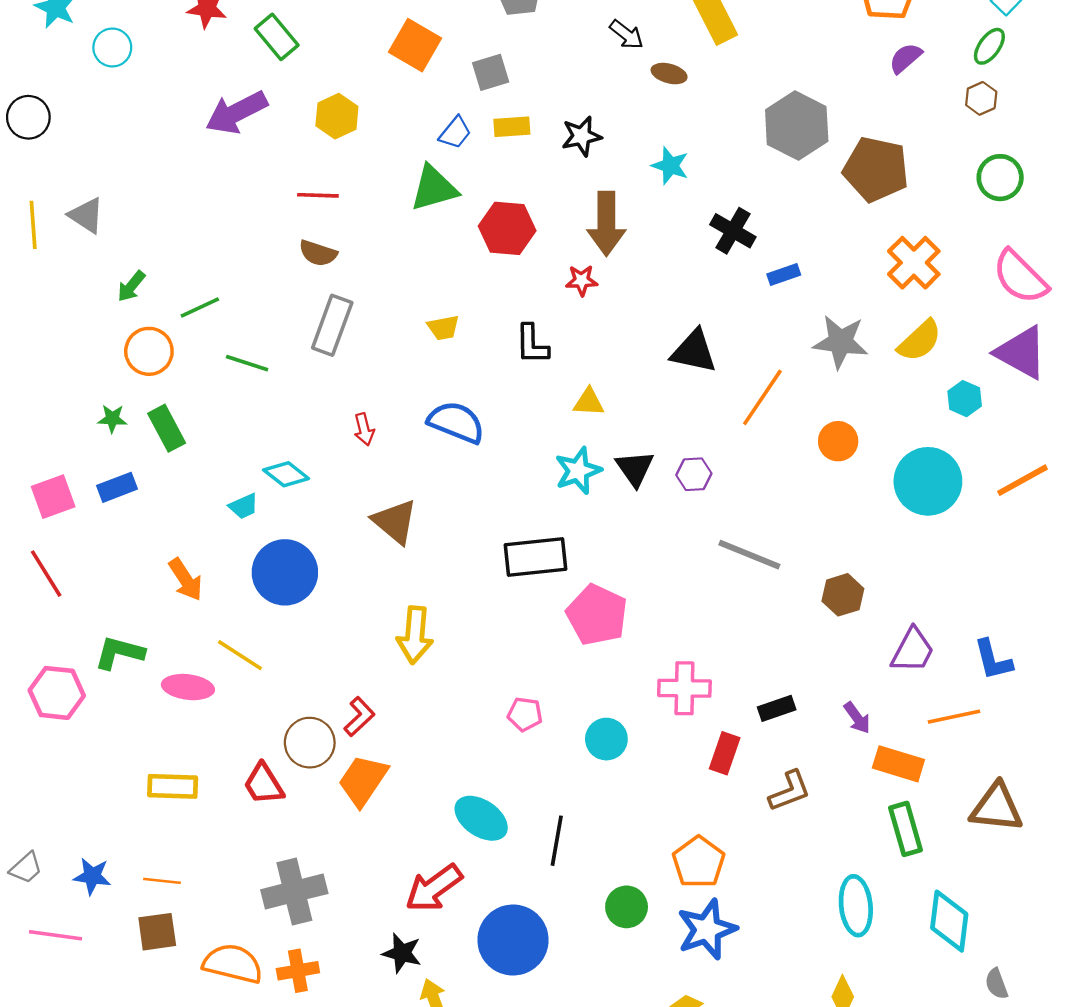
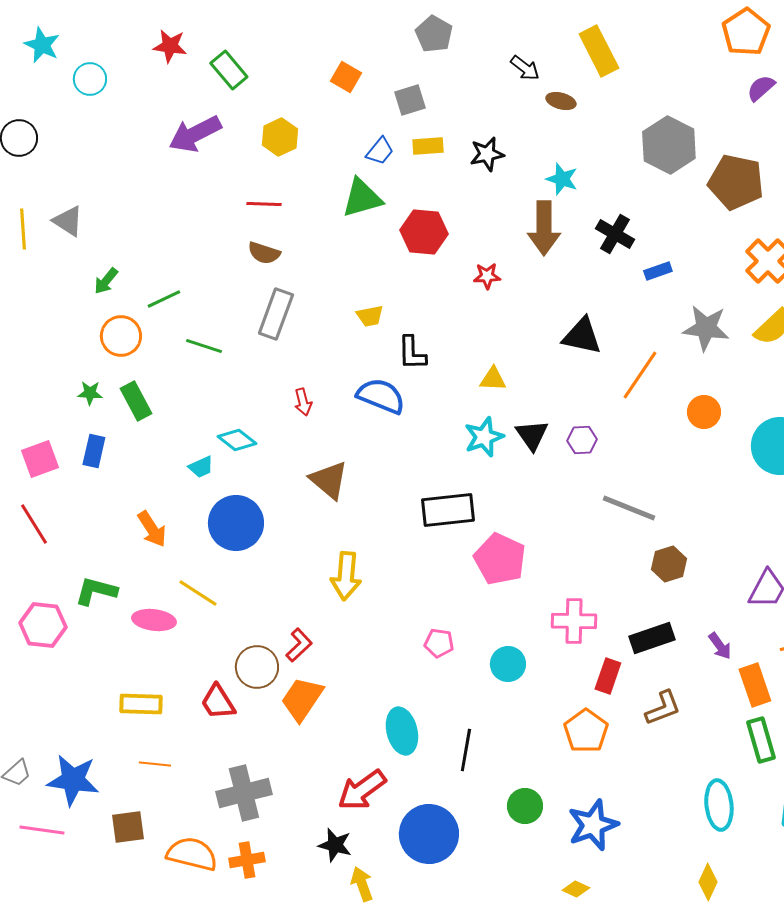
orange square: (415, 45) -> (346, 77), size x0.7
brown arrow: (606, 224) -> (544, 228), moved
black L-shape: (532, 344) -> (412, 353), moved
blue rectangle: (117, 487) -> (94, 451), turned -56
brown hexagon: (843, 595) -> (669, 564), moved
black rectangle: (777, 708) -> (652, 638), size x1.4
orange rectangle: (898, 764) -> (755, 685), turned 54
cyan ellipse: (481, 818) -> (402, 731), turned 42
orange pentagon: (699, 862) -> (586, 731), moved
blue star: (92, 876) -> (73, 780), size x1.6
orange line: (162, 881) -> (155, 764), moved

